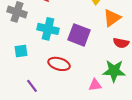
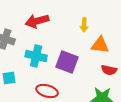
orange triangle: (112, 18) -> (100, 45), turned 42

